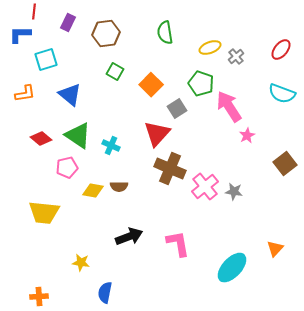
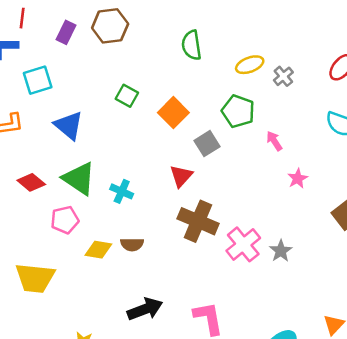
brown hexagon: (106, 34) -> (110, 26), moved
pink arrow: (229, 107) -> (274, 141), size x0.5
red triangle: (157, 134) -> (181, 176), size x0.7
gray star: (234, 192) -> (281, 251), turned 30

